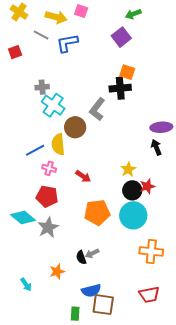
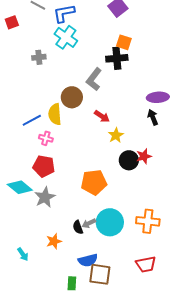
cyan cross: (53, 105) -> (66, 37), moved
yellow star: (128, 169) -> (116, 135), moved
red arrow: (83, 176) -> (102, 116), moved
cyan circle: (133, 215) -> (110, 222), moved

